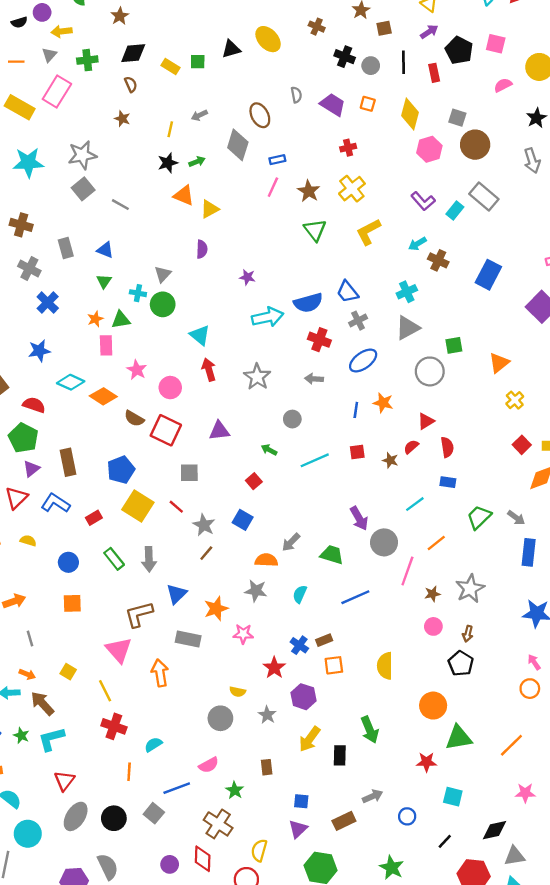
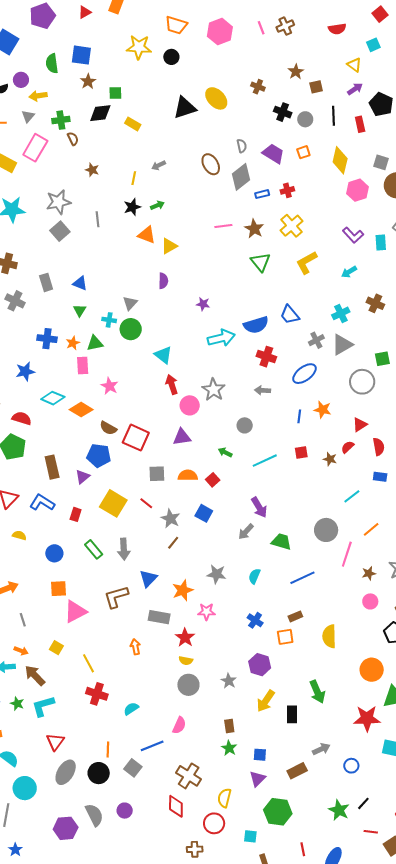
black triangle: (231, 49) -> (185, 108), size x1.4
green square: (198, 62) -> (115, 93), moved
brown semicircle: (131, 84) -> (73, 139), moved
orange square: (368, 104) -> (303, 152), turned -32
gray diamond: (238, 145) -> (241, 177), moved, turned 36
blue rectangle: (277, 160) -> (262, 194), moved
pink line: (273, 187) -> (223, 226), turned 60
gray line: (120, 205) -> (98, 219), moved, turned 56
cyan rectangle: (455, 211) -> (381, 243), turned -42
brown cross: (438, 260) -> (375, 303), moved
blue cross: (48, 302) -> (47, 339), moved, turned -36
gray cross: (358, 321) -> (316, 340), moved
pink circle: (170, 388) -> (190, 405), moved
purple triangle: (31, 469) -> (83, 477), moved
blue pentagon: (121, 470) -> (99, 456), moved, turned 30
red rectangle: (94, 518) -> (76, 514), turned -40
purple arrow: (359, 518) -> (259, 507), moved
orange semicircle: (266, 560) -> (188, 475), moved
brown rectangle: (324, 640) -> (295, 616), moved
pink triangle: (119, 650) -> (75, 612), moved, turned 45
red star: (274, 668) -> (185, 638), moved
orange arrow: (160, 673) -> (135, 647), size x0.7
yellow semicircle: (238, 692) -> (186, 661), moved
red star: (426, 762) -> (367, 718), size x1.5
pink semicircle: (209, 765) -> (179, 725), turned -36
orange line: (129, 772) -> (108, 750), moved
green star: (235, 790) -> (229, 748), moved
black line: (445, 841) -> (363, 803), moved
purple circle: (170, 864) -> (125, 811), moved

